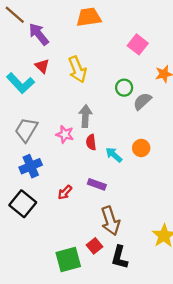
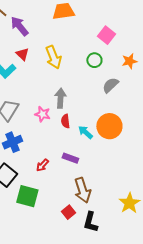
green circle: (124, 88) -> (94, 60), moved
orange circle: (141, 148) -> (109, 126), size x1.6
green square: (68, 260) -> (27, 196), moved, turned 30

